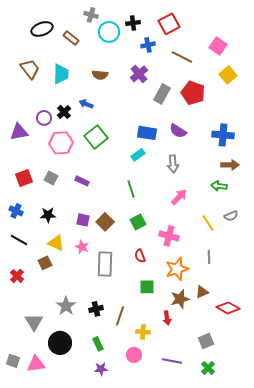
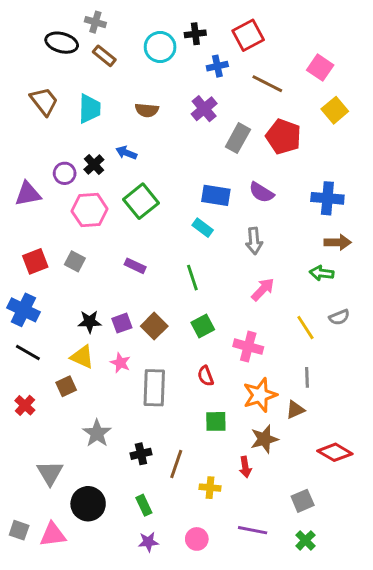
gray cross: (91, 15) -> (95, 22), moved
black ellipse: (42, 29) -> (62, 43), turned 35
cyan rectangle: (138, 155) -> (203, 228), turned 72
purple rectangle: (82, 181) -> (135, 266), moved
blue cross: (16, 211) -> (23, 310), size x1.5
black star: (48, 215) -> (90, 322), moved
purple square: (83, 220) -> (122, 323), turned -32
brown triangle: (202, 292) -> (295, 410), moved
gray star: (66, 306) -> (97, 433), moved
pink circle: (134, 355) -> (197, 539), moved

